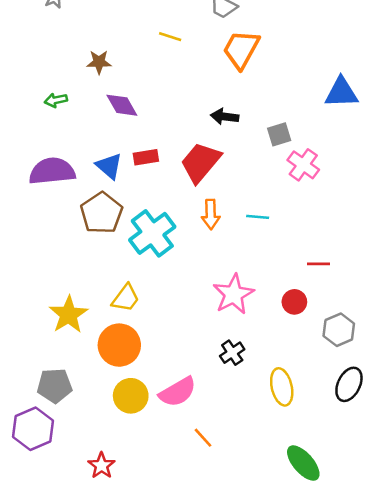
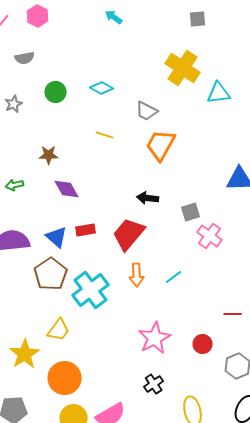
cyan line: (258, 217) -> (174, 277), turned -42
red line: (318, 264) -> (233, 314), moved
yellow trapezoid: (126, 298) -> (59, 330), moved

